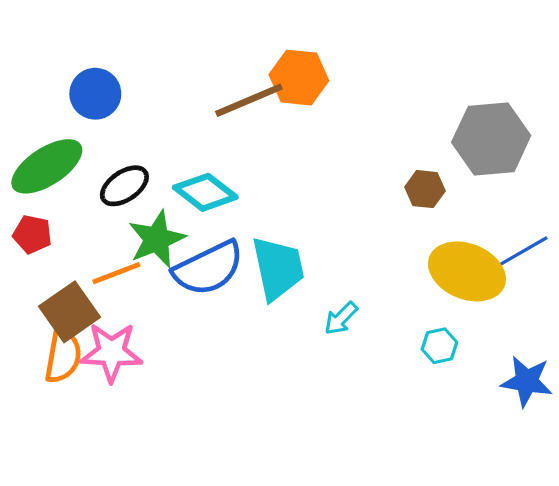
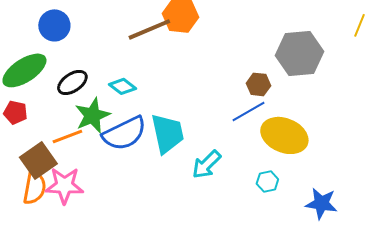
cyan diamond: (205, 192) -> (122, 86), size x0.7
blue line: (522, 252) -> (248, 111), moved
cyan arrow: (341, 318) -> (206, 164), size x1.4

